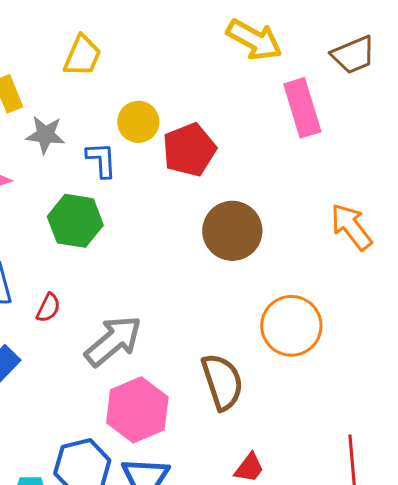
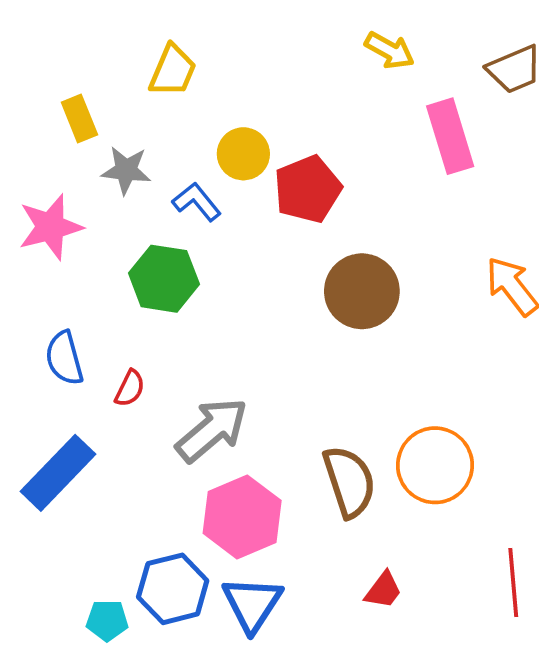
yellow arrow: (254, 40) -> (390, 50), size x0.7
blue L-shape: (101, 160) -> (197, 202), turned -36
orange circle: (291, 326) -> (435, 465), moved

